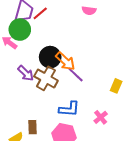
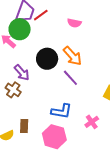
pink semicircle: (89, 11) -> (74, 23), moved
orange arrow: (65, 61) -> (72, 56), moved
brown cross: (46, 78) -> (13, 90), moved, size x0.7

